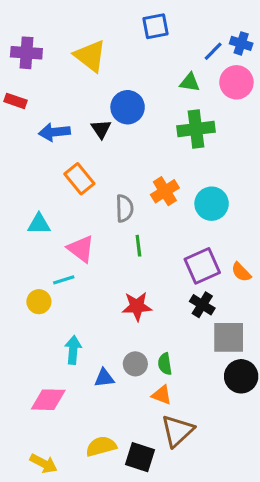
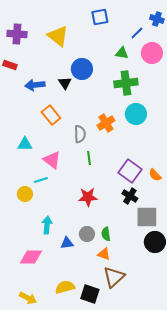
blue cross: (241, 43) -> (157, 19), moved
cyan circle: (212, 204) -> (136, 114), moved
purple square: (202, 266) -> (130, 171), turned -30

